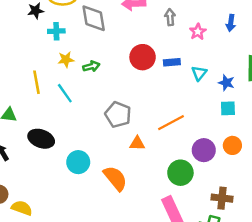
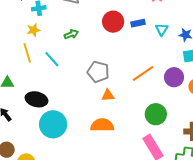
yellow star: (66, 59) -> (33, 30), moved
orange triangle: (137, 143) -> (108, 95), moved
purple circle: (204, 150) -> (174, 77), moved
cyan circle: (78, 162) -> (53, 124), moved, size x1.4
orange semicircle: (115, 178) -> (102, 125), turned -45

